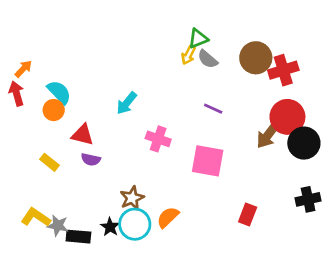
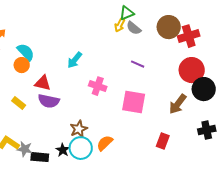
brown arrow: (268, 135) -> (178, 104), moved
purple semicircle: (91, 160) -> (49, 101), size x1.5

